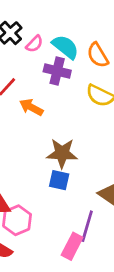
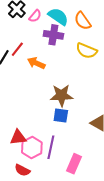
purple line: (87, 226) -> (51, 147), moved

